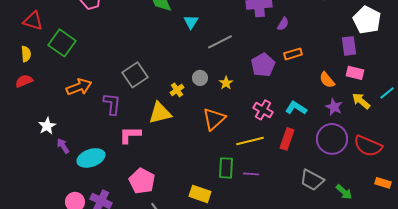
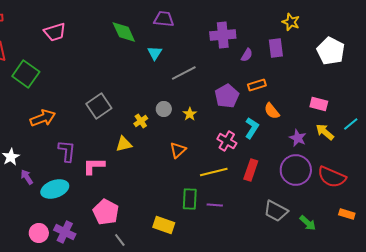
purple rectangle: (349, 46) -> (276, 48), moved
orange semicircle: (327, 80) -> (272, 111), moved
purple L-shape: (112, 104) -> (67, 151), moved
cyan L-shape: (296, 108) -> (252, 128), moved, turned 90
yellow triangle: (160, 113) -> (124, 144), size x0.7
orange triangle: (214, 119) -> (178, 150), size x0.7

